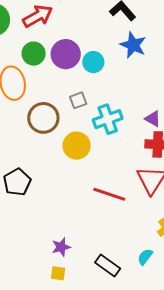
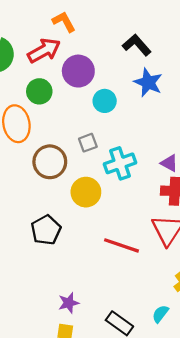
purple circle: (66, 54) -> (78, 71), moved
black pentagon: (17, 182) -> (46, 230), moved

